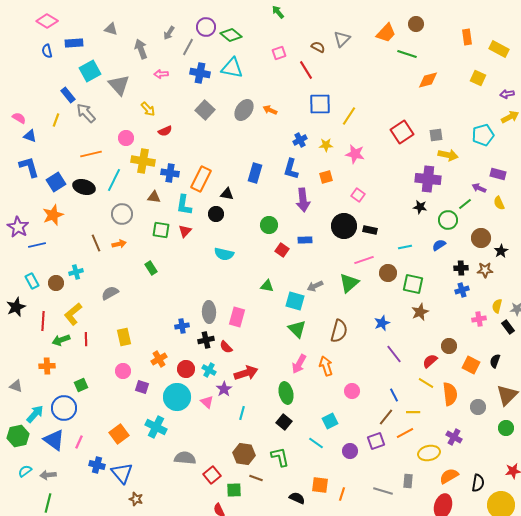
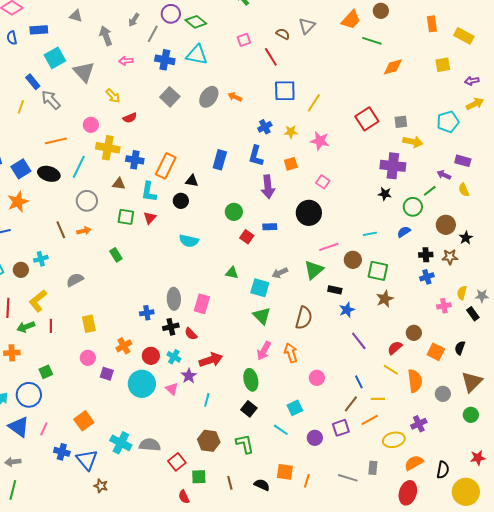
yellow square: (478, 78) -> (443, 65), turned -35
black rectangle: (370, 230) -> (335, 290), moved
cyan cross: (156, 427) -> (121, 443), moved
purple cross: (454, 437) -> (419, 424), turned 35
brown line: (256, 478) -> (230, 483), moved, turned 56

